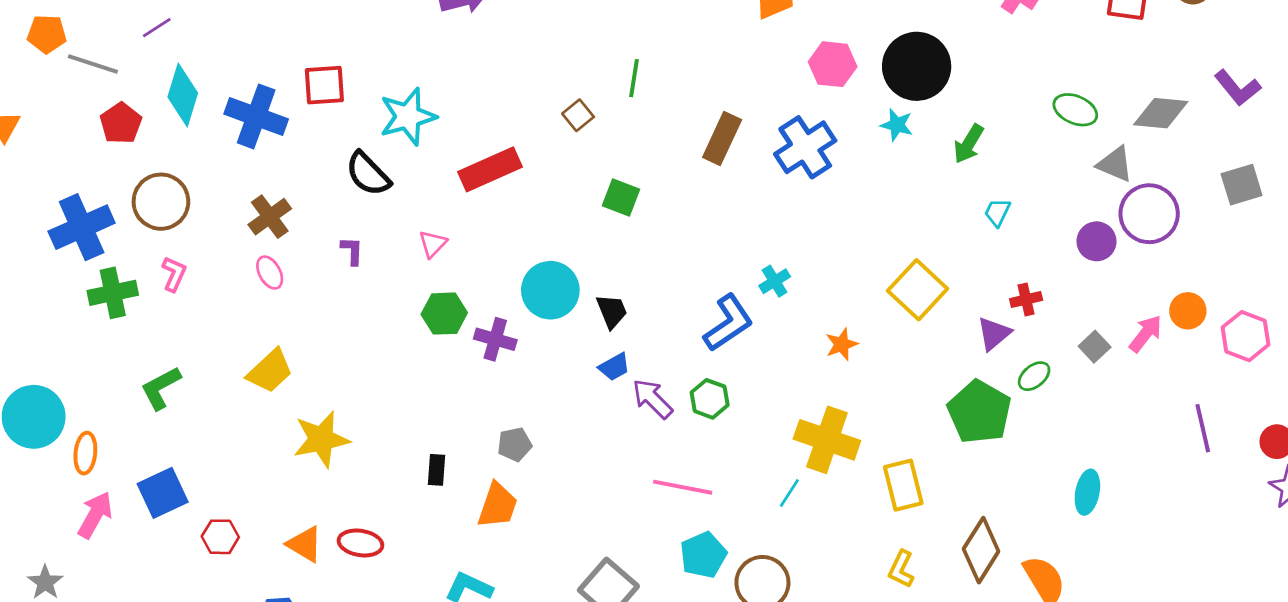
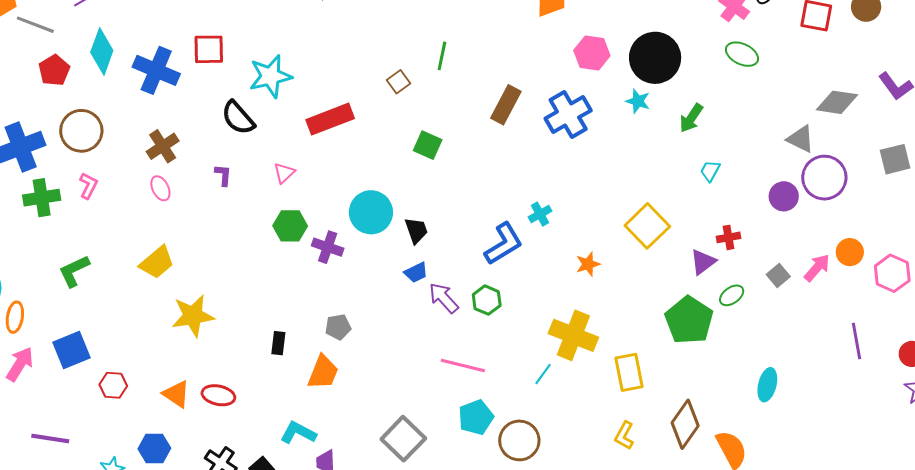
green ellipse: (1075, 110) -> (742, 54), moved

